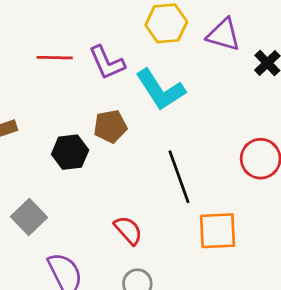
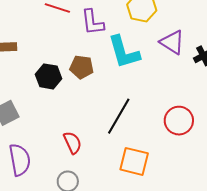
purple triangle: (223, 35) -> (172, 42), moved
black line: (179, 177) -> (119, 116), turned 33

